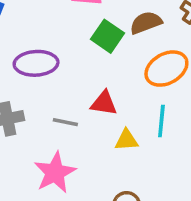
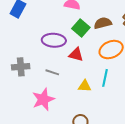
purple ellipse: (36, 63) -> (54, 40), moved
red triangle: (104, 103) -> (76, 55), moved

